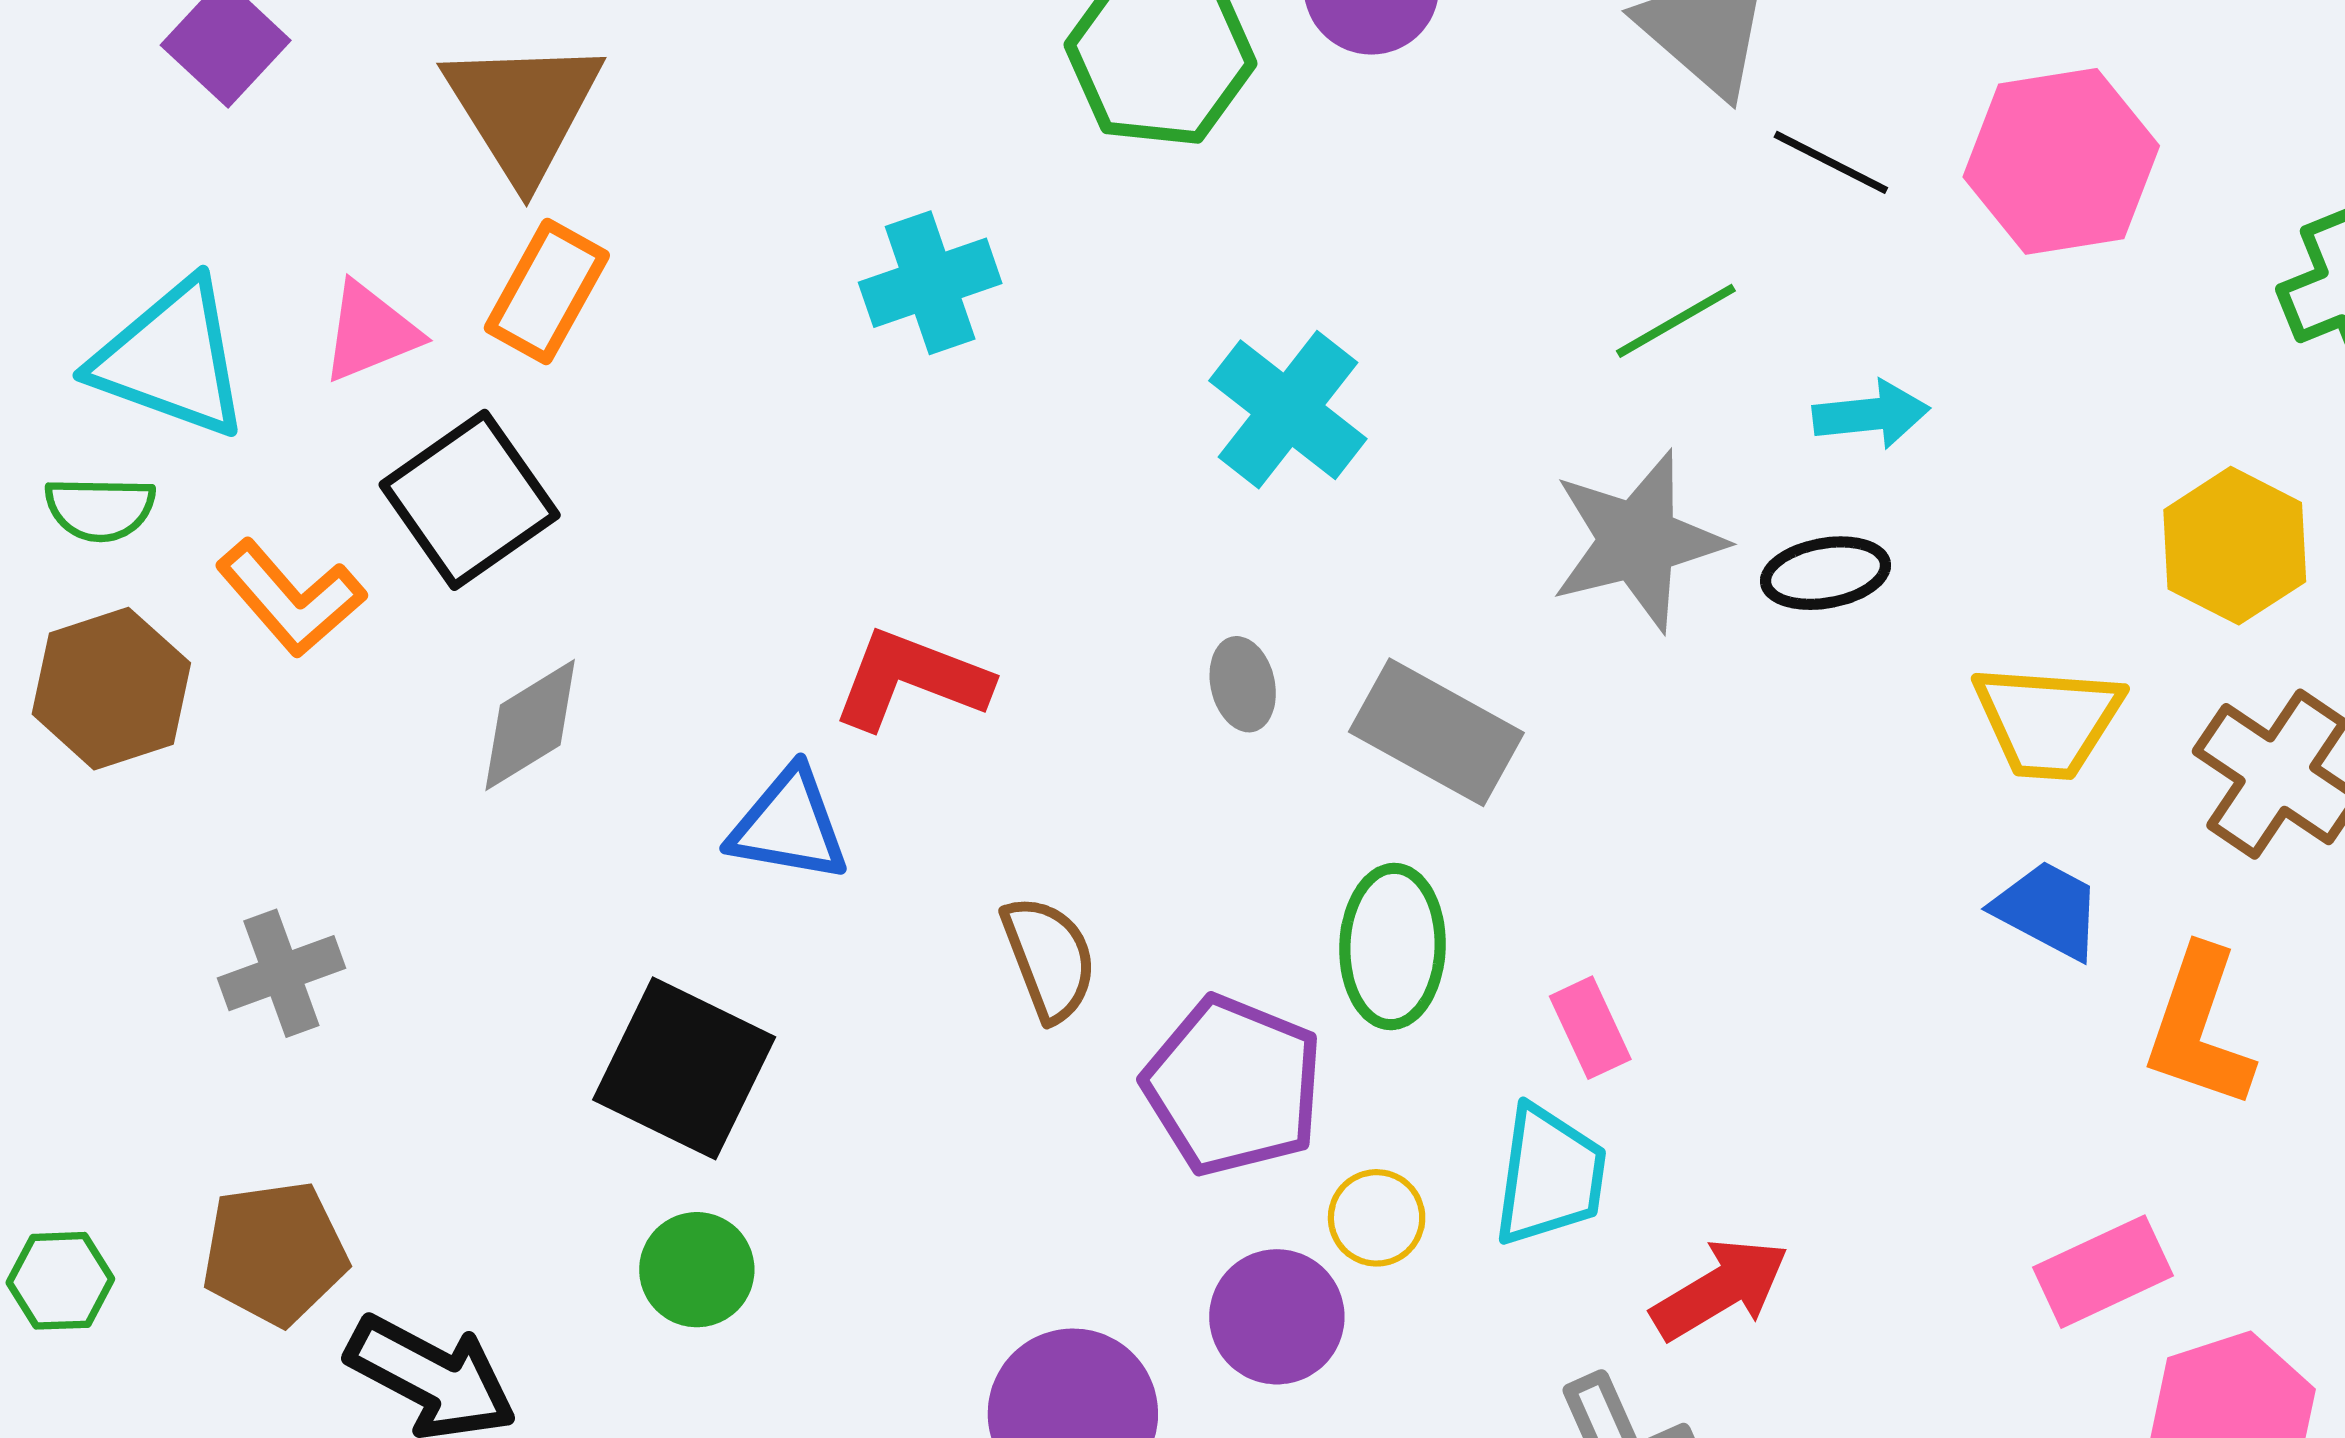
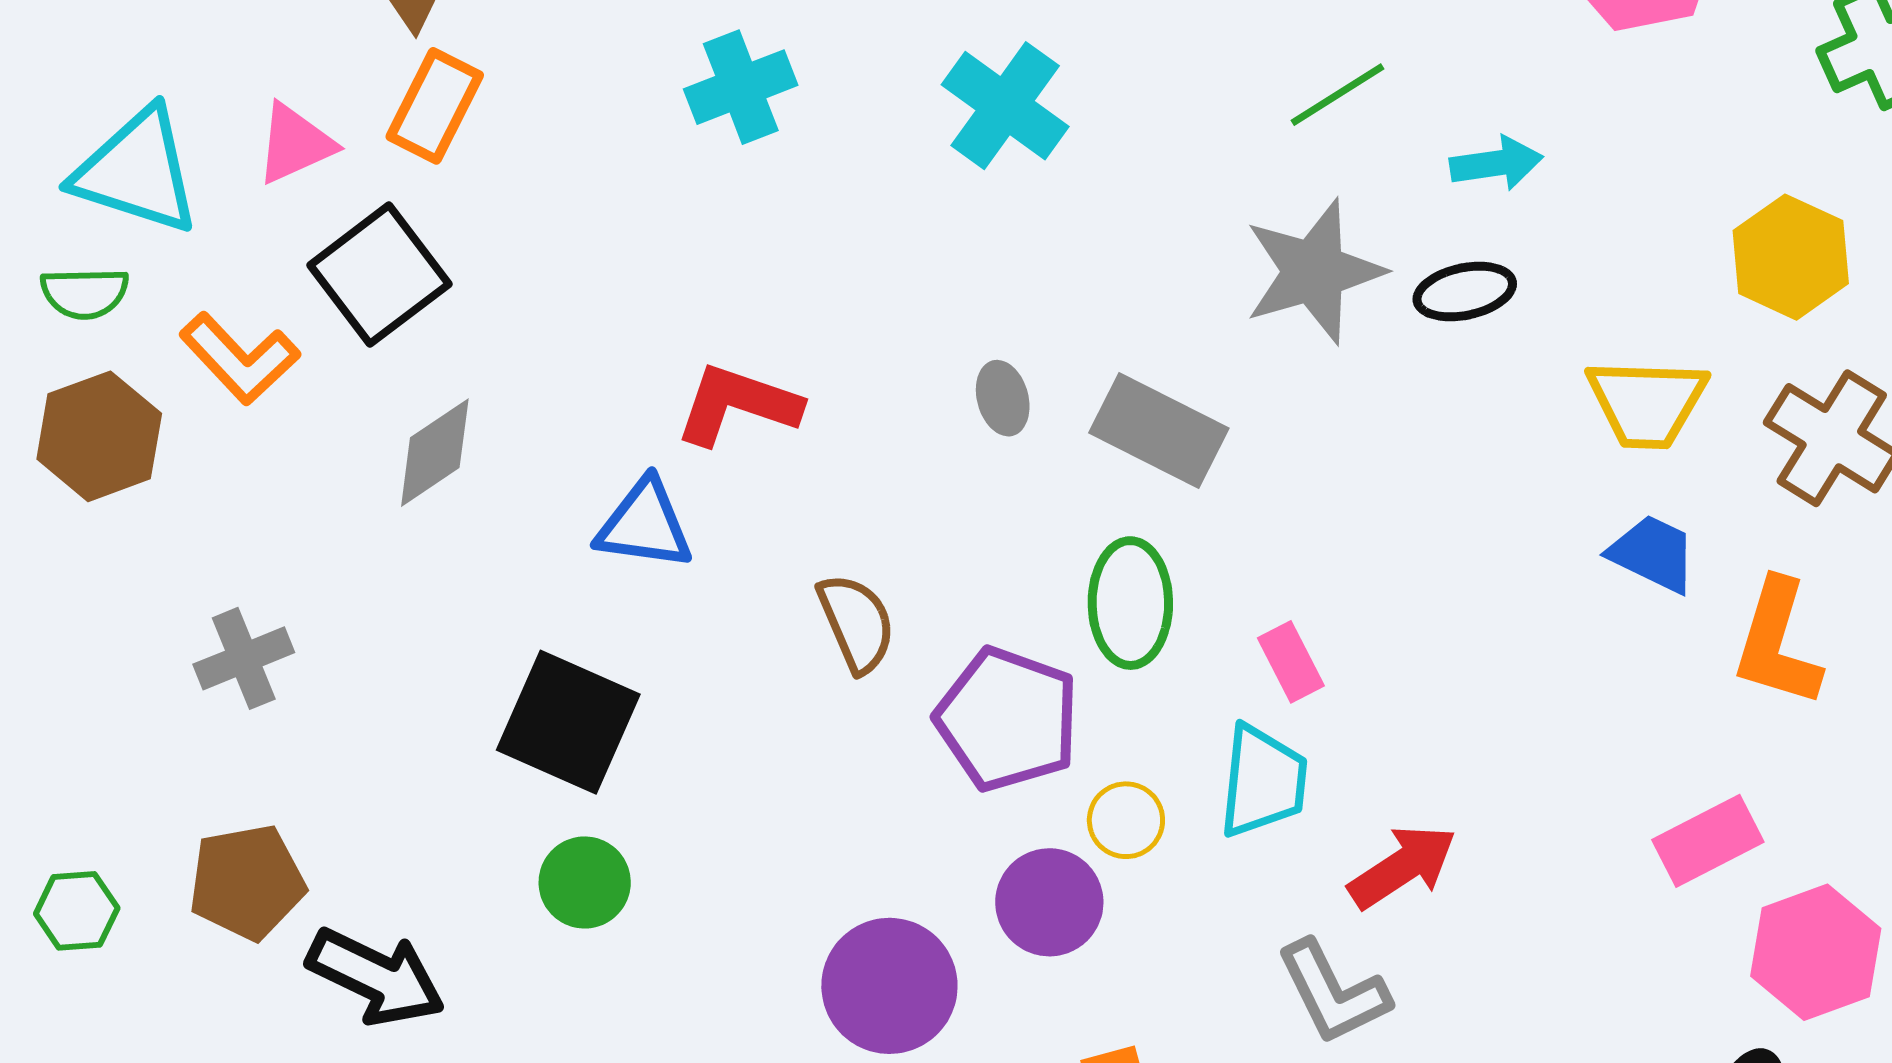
cyan cross: (1288, 410) -> (1005, 106), moved

